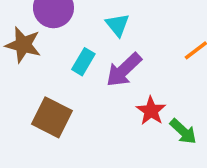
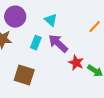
purple arrow: (124, 70) -> (58, 43), turned 95

